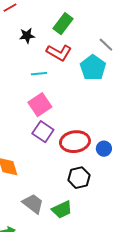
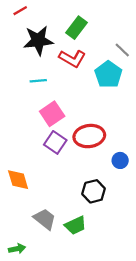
black star: (27, 36) -> (38, 40), size x1.8
cyan line: (39, 74) -> (38, 81), moved
red ellipse: (75, 142) -> (89, 136), moved

